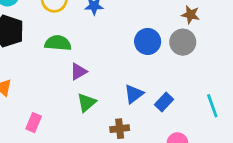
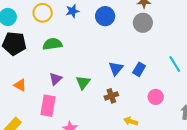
blue circle: (148, 41) -> (105, 16), moved
purple triangle: (78, 72) -> (56, 79), moved
pink rectangle: (34, 123) -> (48, 106), size x1.5

